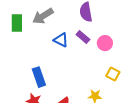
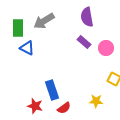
blue triangle: (61, 40) -> (27, 48), moved
blue rectangle: (39, 77) -> (52, 90), moved

